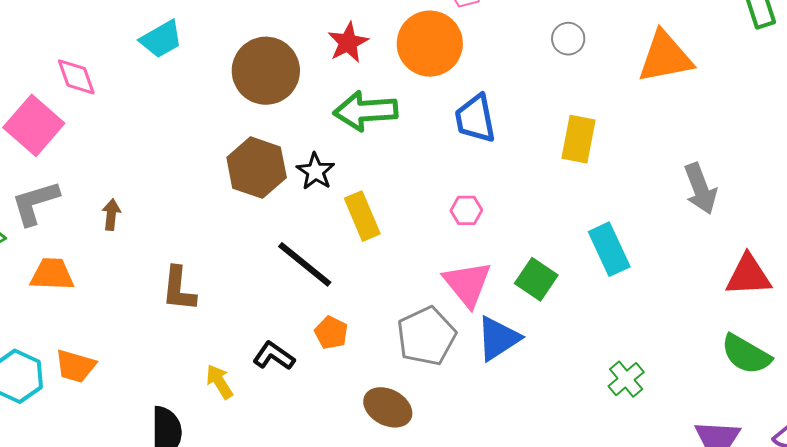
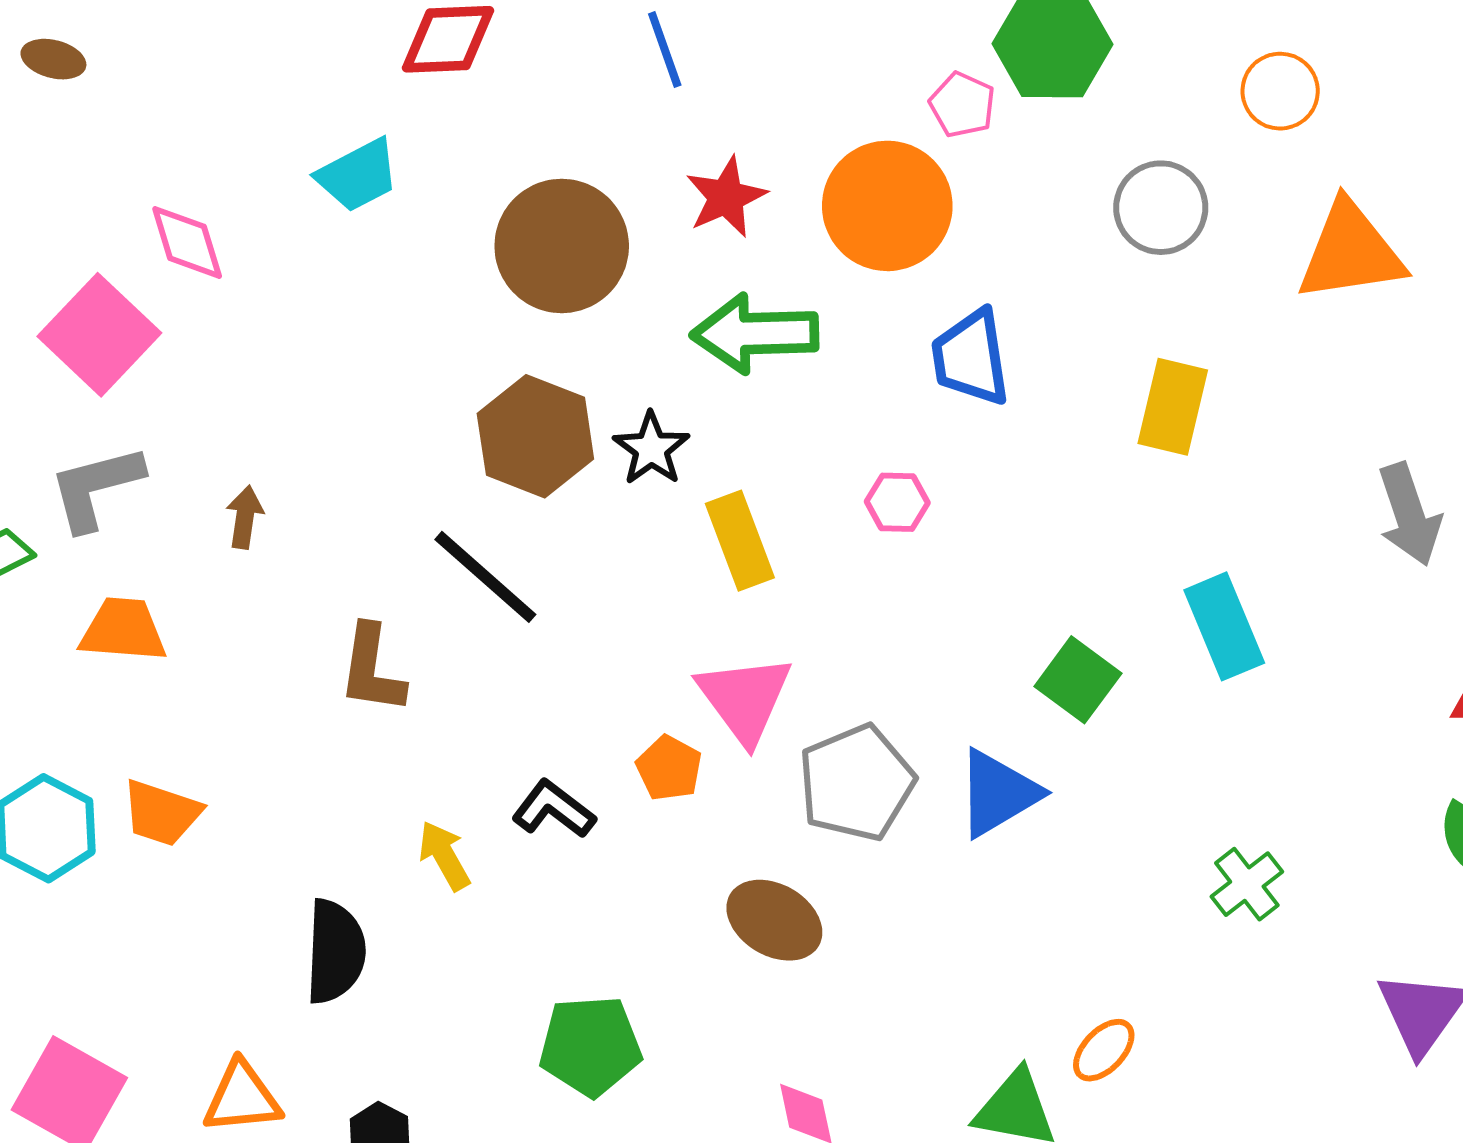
gray circle: (568, 39) -> (1161, 208), size x1.4
pink hexagon: (466, 210) -> (897, 502), moved
black line: (305, 264) -> (485, 577), moved
pink triangle: (467, 284) -> (745, 699), moved

